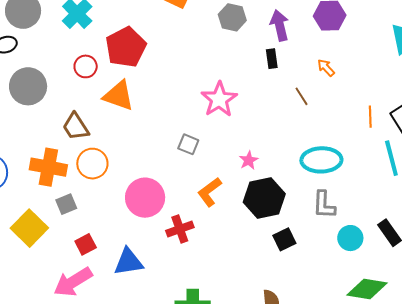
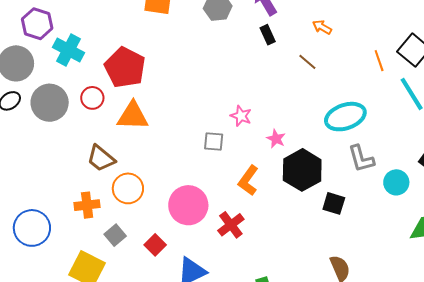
gray circle: (28, 86) -> (50, 103), moved
pink star: (219, 99) -> (241, 116), moved, size x0.6
orange cross: (48, 167) -> (87, 205), size x0.7
black square: (284, 239) -> (334, 203), turned -30
red square: (86, 244) -> (155, 245), moved

